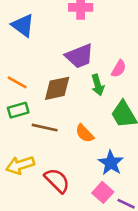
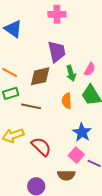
purple trapezoid: (79, 56) -> (57, 52), turned -80
pink semicircle: (119, 69) -> (90, 69), moved
orange semicircle: (85, 133) -> (67, 101), moved, turned 42

